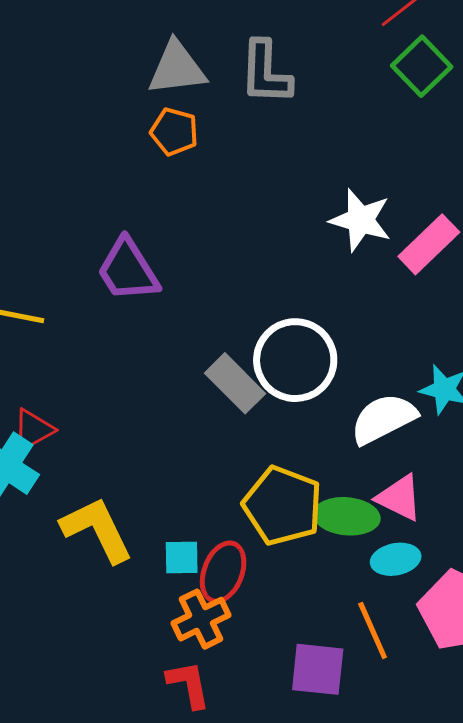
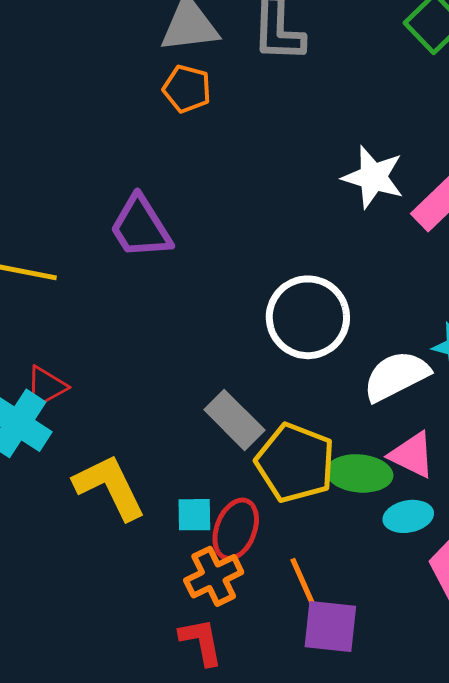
gray rectangle: (235, 383) -> (234, 420), moved
orange line: (373, 630) -> (305, 587), moved

